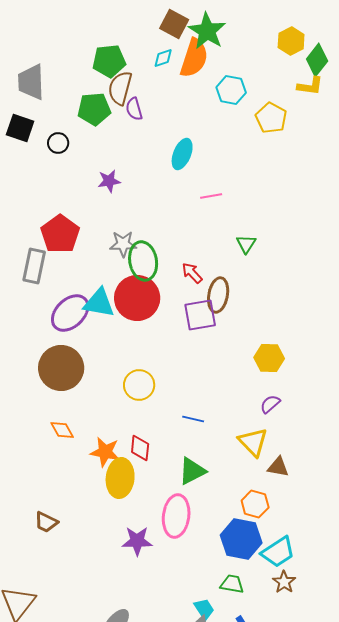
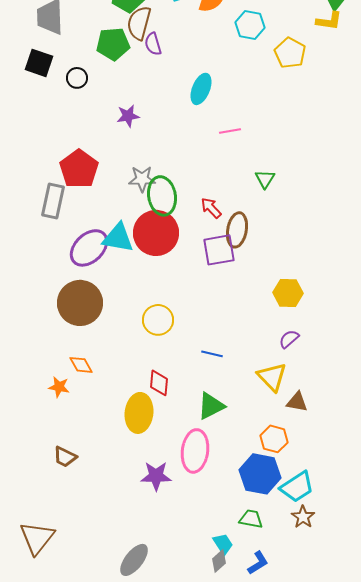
orange star: (105, 452) -> (59, 387), moved, size x0.7

